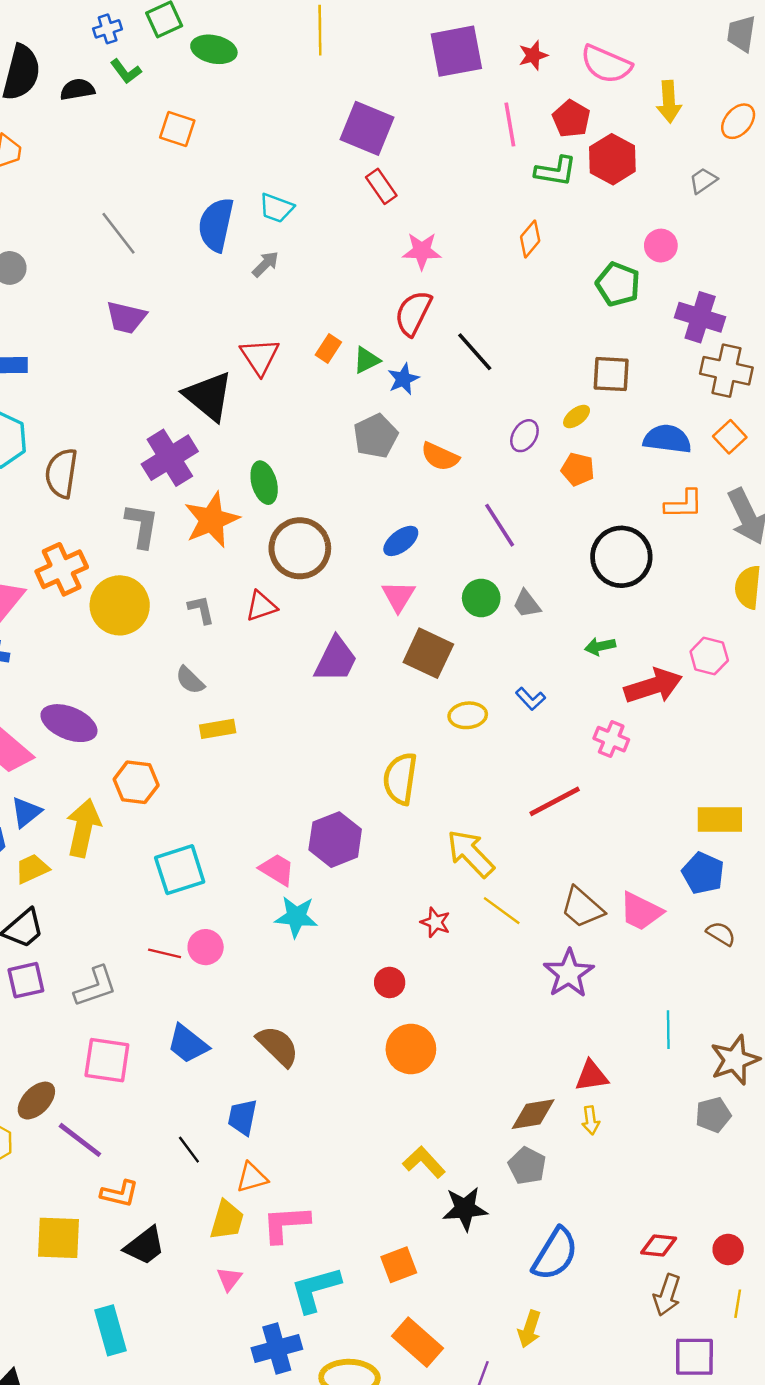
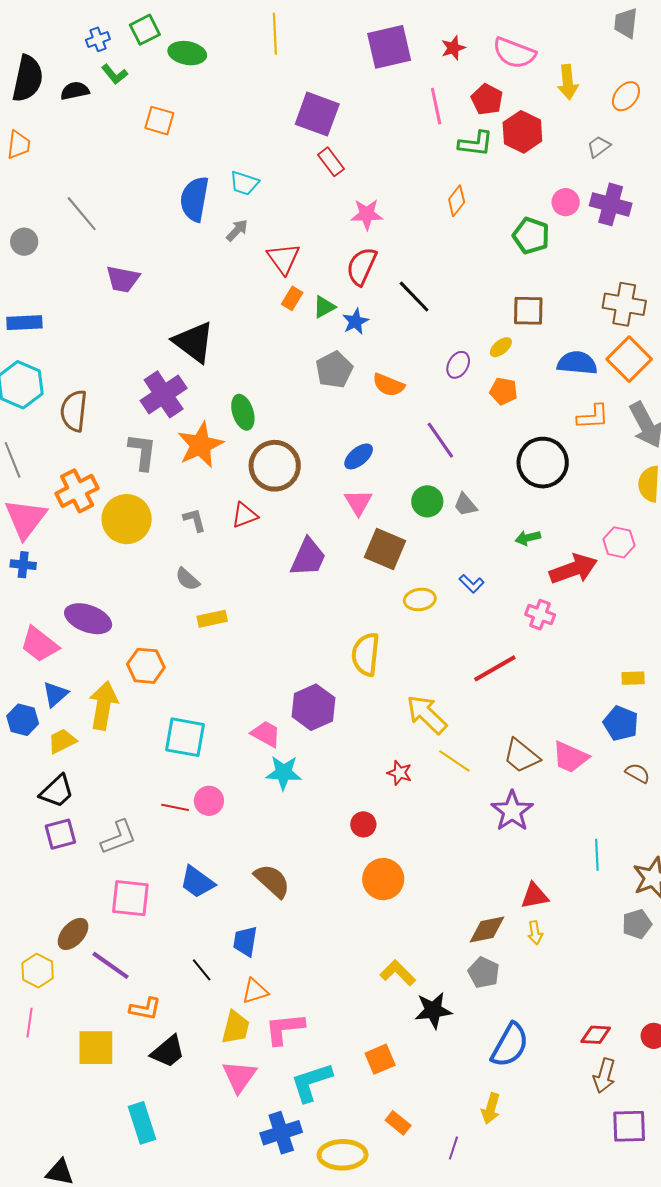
gray line: (118, 233) -> (82, 214), moved
purple cross: (700, 317) -> (611, 204), moved
red triangle: (260, 356) -> (283, 259), moved
orange square: (730, 437) -> (629, 359), size x1.6
yellow rectangle: (720, 820) -> (633, 678), size x0.6
cyan square: (180, 870) -> (185, 737), turned 30
pink triangle: (229, 1279) -> (239, 1076), size x1.6
orange rectangle: (417, 1342) -> (398, 1123), size x0.6

